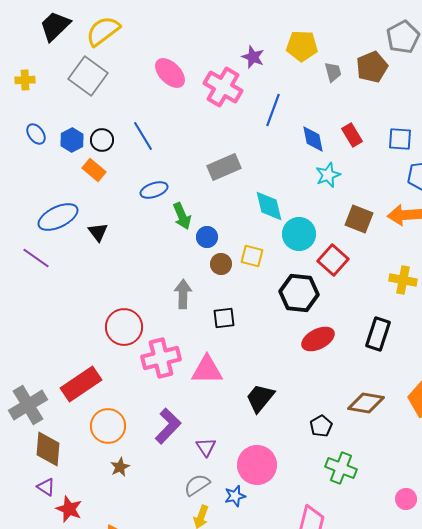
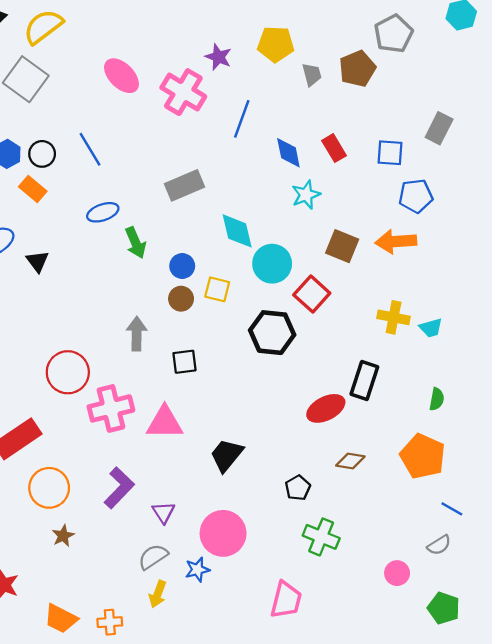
blue circle: (207, 237) -> (182, 266), moved
red ellipse: (318, 339) -> (326, 408), moved
brown diamond: (366, 403) -> (350, 461), size x0.7

